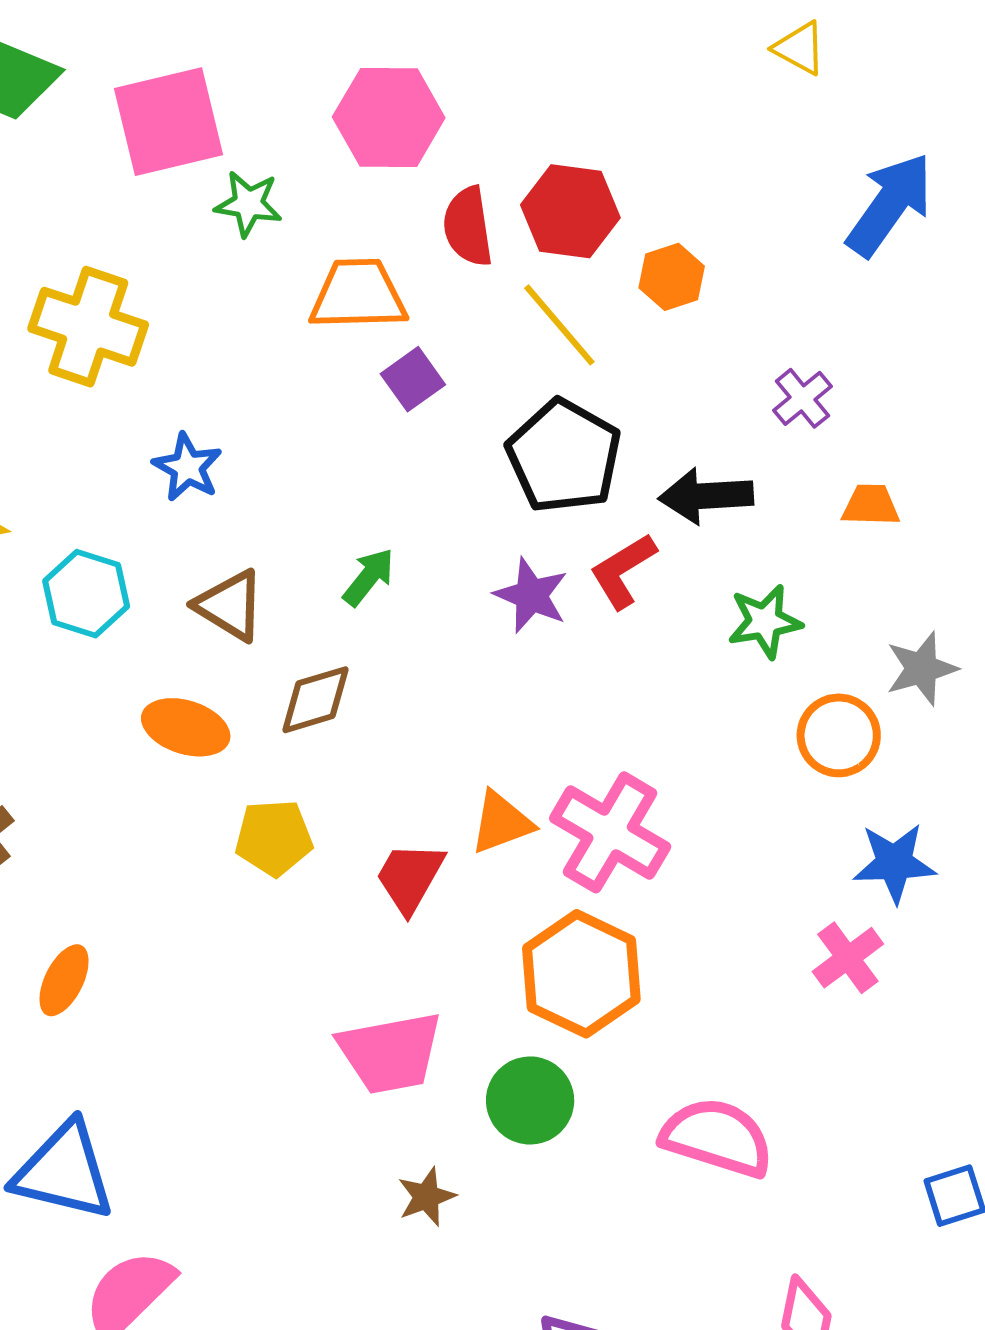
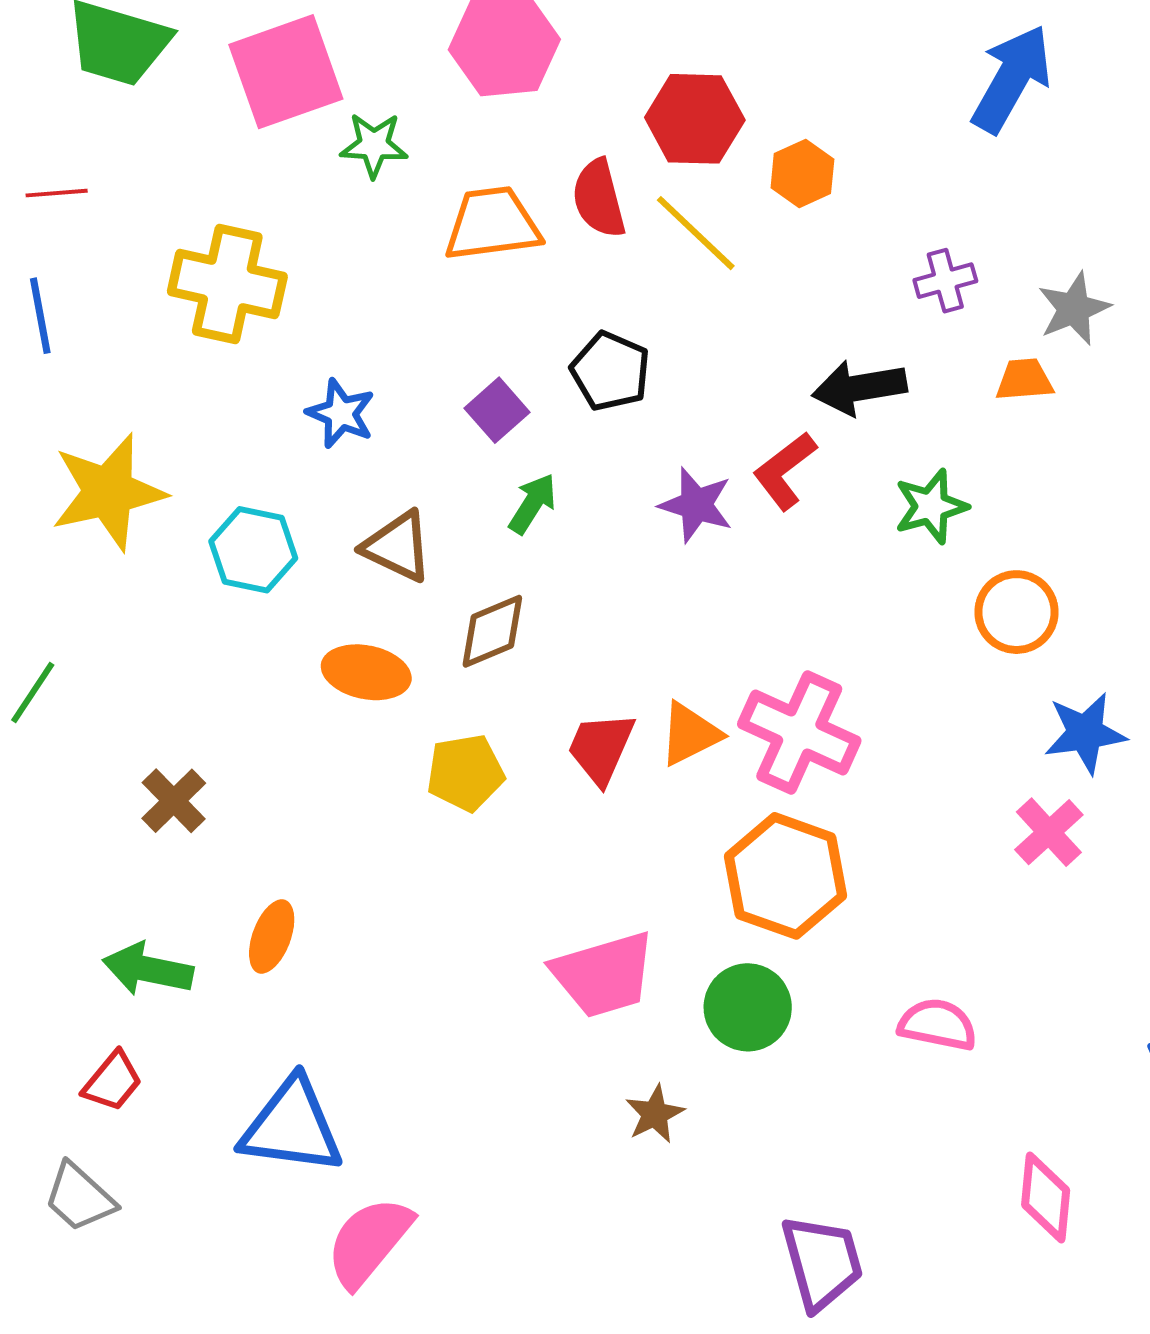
red semicircle: (468, 227) -> (599, 199), moved
purple square: (413, 379) -> (497, 410), moved
purple cross: (803, 398) -> (945, 281), turned 30
black pentagon: (564, 456) -> (610, 371), moved, size x0.7
gray star: (921, 669) -> (1074, 309), moved
red trapezoid: (410, 877) -> (601, 748), moved
pink semicircle: (717, 1137) -> (938, 1025), size x0.7

